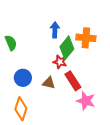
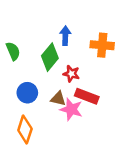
green diamond: (67, 48) -> (50, 57), moved
red rectangle: (73, 81) -> (87, 96), turned -36
pink star: (86, 101) -> (71, 109), moved

